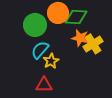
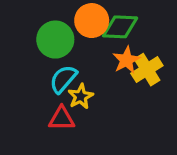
orange star: (80, 38) -> (126, 60), turned 30
red triangle: (44, 85) -> (62, 119), moved

